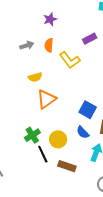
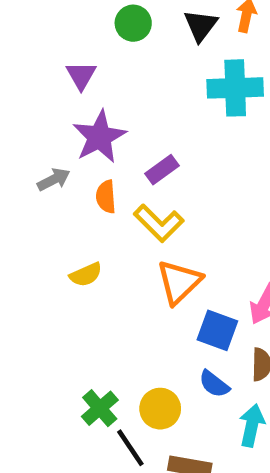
purple star: (50, 19) -> (99, 137), size x1.6
purple rectangle: (90, 39) -> (162, 170), moved
gray arrow: (27, 45) -> (54, 179), moved
orange triangle: (46, 99) -> (179, 282), moved

